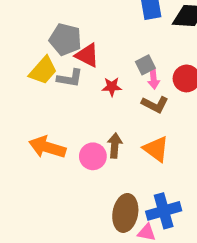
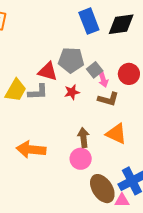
gray pentagon: (65, 39) -> (71, 60), moved
pink circle: (93, 156) -> (81, 159), moved
brown ellipse: (125, 213) -> (102, 189), turned -32

